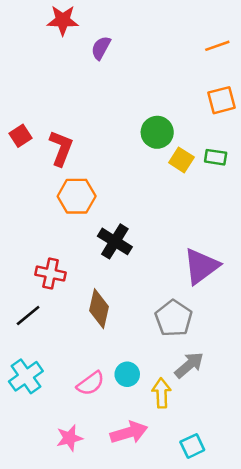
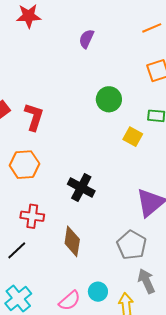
purple semicircle: (101, 48) -> (86, 39), moved
yellow square: (181, 160) -> (133, 137), moved
orange hexagon: (77, 196) -> (24, 165), moved
gray arrow: (189, 365) -> (146, 281), turned -70

